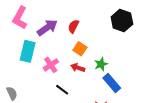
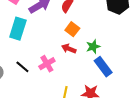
pink cross: (51, 65) -> (47, 64), moved
black line: (62, 90) -> (22, 67), moved

